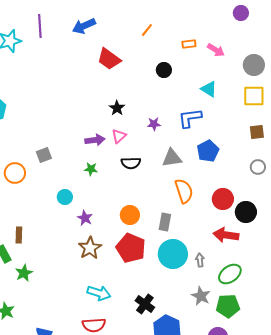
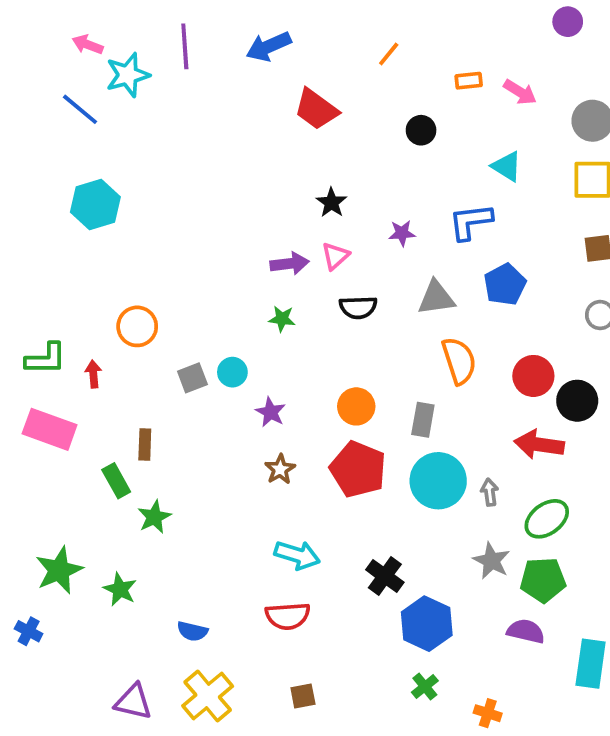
gray square: (44, 155) -> (192, 378), moved
brown star: (90, 248) -> (280, 469), size x0.7

